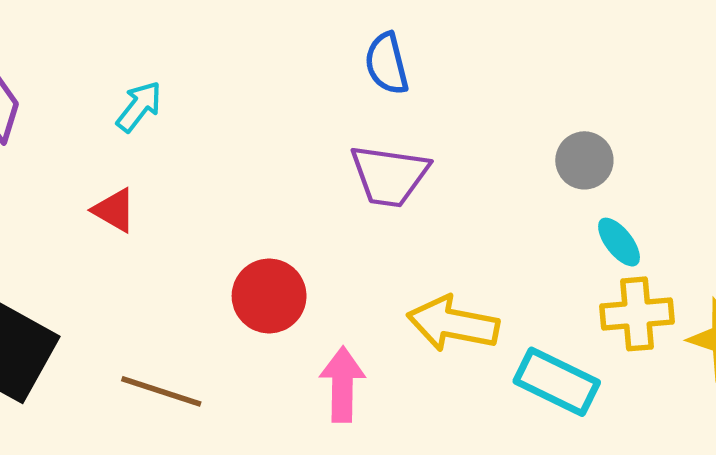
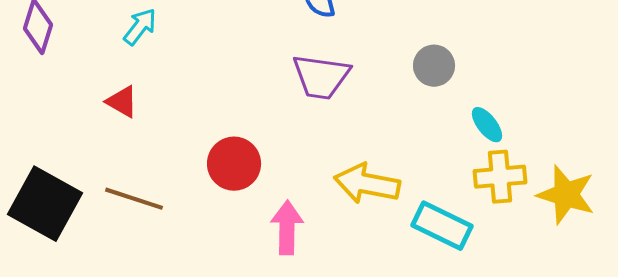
gray circle: (584, 160) -> (434, 66), moved
brown line: (161, 391) -> (134, 199), moved

